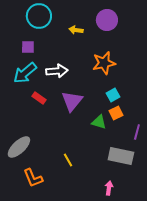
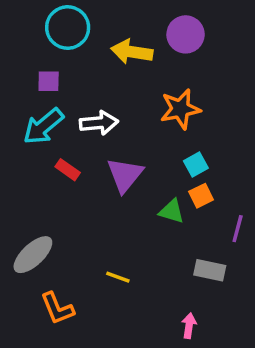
yellow arrow: (76, 30) -> (132, 52), size x1.6
gray rectangle: (121, 156) -> (210, 270), size x0.7
yellow line: (68, 160) -> (118, 277), turned -40

